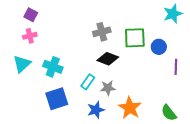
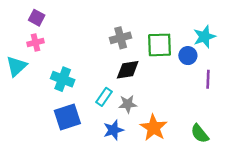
cyan star: (173, 14) -> (204, 37), moved
black diamond: (108, 59) -> (128, 70), turned -30
cyan triangle: (22, 64) -> (17, 66), moved

